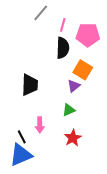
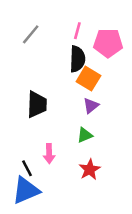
gray line: (41, 13) -> (31, 34), moved
orange square: (83, 70) -> (88, 79), moved

